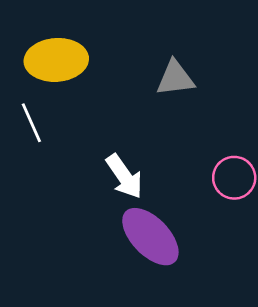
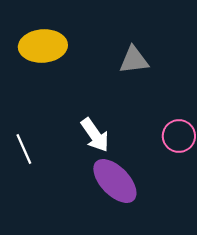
white line: (31, 123) -> (24, 149), moved

